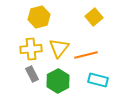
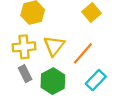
orange line: (86, 55) -> (83, 53), turned -35
cyan rectangle: (98, 80) -> (96, 80), turned -60

